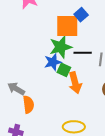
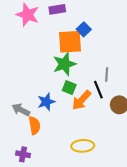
black line: (83, 53) -> (98, 90), moved, turned 72
blue star: (53, 62) -> (46, 102), moved
orange arrow: (75, 83) -> (82, 100), turned 60

